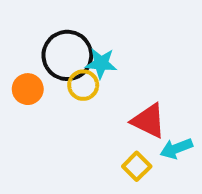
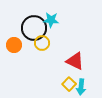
cyan star: (101, 63) -> (51, 20), moved
cyan arrow: (176, 148) -> (81, 87), moved, turned -63

